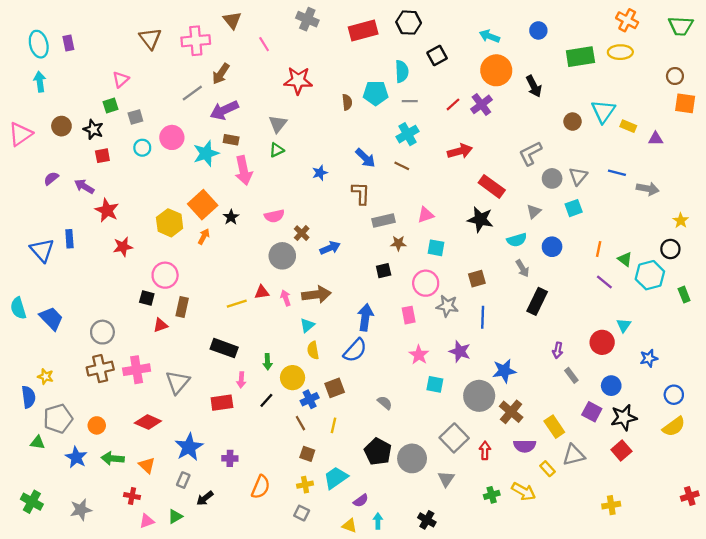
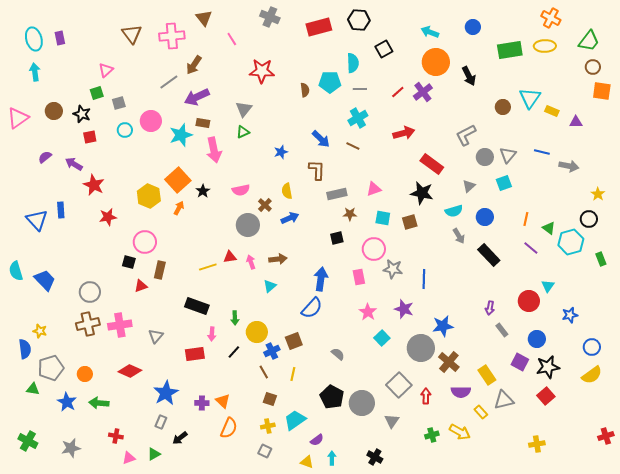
green trapezoid: (681, 26) -> (589, 41), moved, turned -55
brown square: (477, 279) -> (410, 222), moved
brown arrow: (316, 295) -> (278, 259), size x0.7
black rectangle: (537, 301) -> (489, 255), moved, turned -70
yellow semicircle: (313, 350) -> (287, 191), moved
gray triangle: (178, 382) -> (156, 336), size x0.7
cyan square: (435, 384) -> (382, 338), turned 35
orange triangle: (147, 465) -> (223, 401), moved

